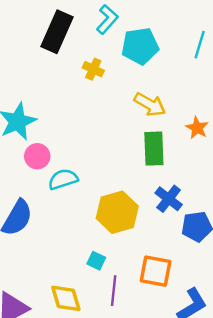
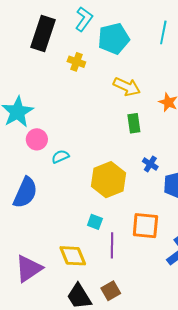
green rectangle: (154, 149) -> (134, 123), size x0.7
cyan semicircle: (63, 179) -> (60, 157), size x0.7
blue cross: (169, 199) -> (150, 164), size x0.7

